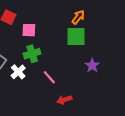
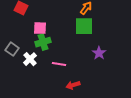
pink square: (29, 30) -> (40, 28), moved
pink line: (49, 77) -> (59, 64), turned -40

